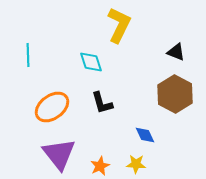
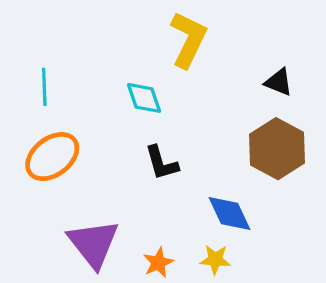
orange ellipse: (52, 107) -> (52, 157), moved
blue diamond: (145, 135) -> (229, 214), size x1.4

